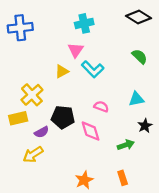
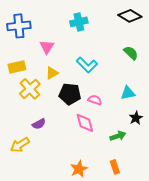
pink triangle: (76, 50) -> (47, 47), moved
yellow triangle: (62, 71) -> (52, 73), moved
black pentagon: (63, 117) -> (70, 94), moved
yellow rectangle: (18, 118) -> (17, 67), moved
yellow arrow: (33, 154) -> (20, 145), moved

